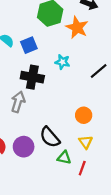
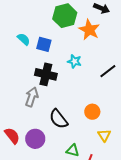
blue square: (29, 45) -> (44, 44), turned 35
black semicircle: (50, 137) -> (59, 119), moved
yellow triangle: (86, 142) -> (104, 135), moved

